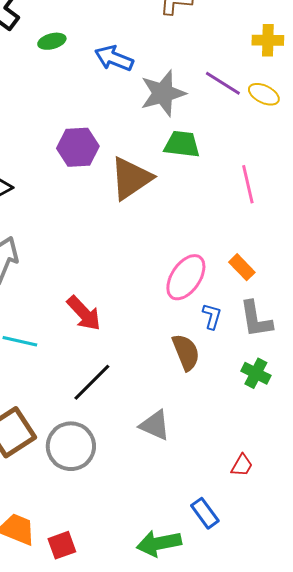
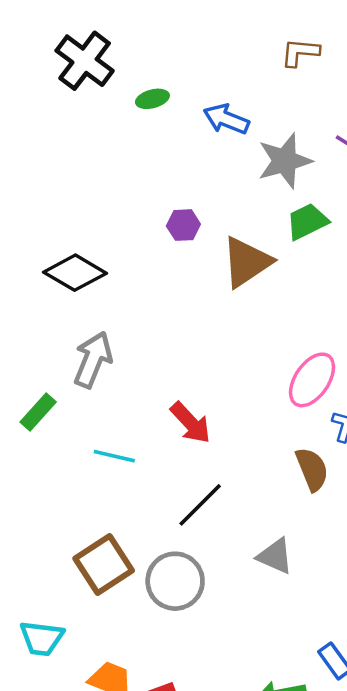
green trapezoid: (182, 144) -> (307, 222), turned -33
purple hexagon: (78, 147) -> (183, 225), size x0.7

